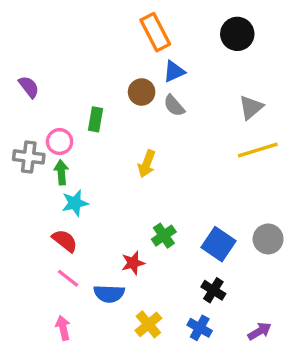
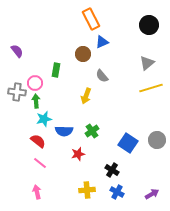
black circle: (237, 34) -> (149, 25), moved
gray semicircle: (174, 106) -> (102, 76), moved
green cross: (164, 236) -> (92, 131), moved
black cross: (213, 290) -> (112, 170), moved
blue semicircle: (109, 294) -> (64, 131), moved
yellow cross: (148, 324) -> (87, 190), turned 35

